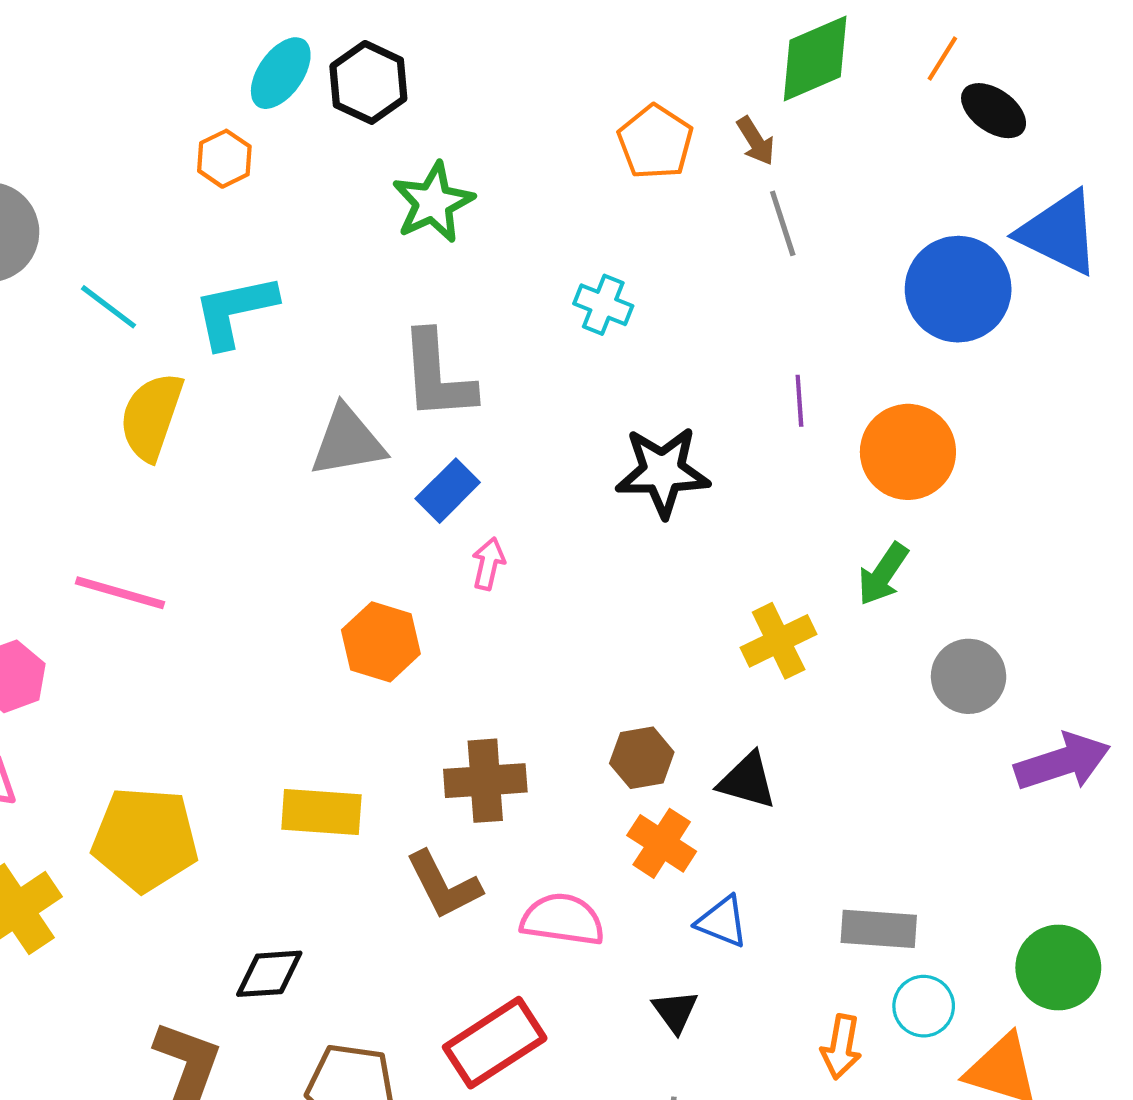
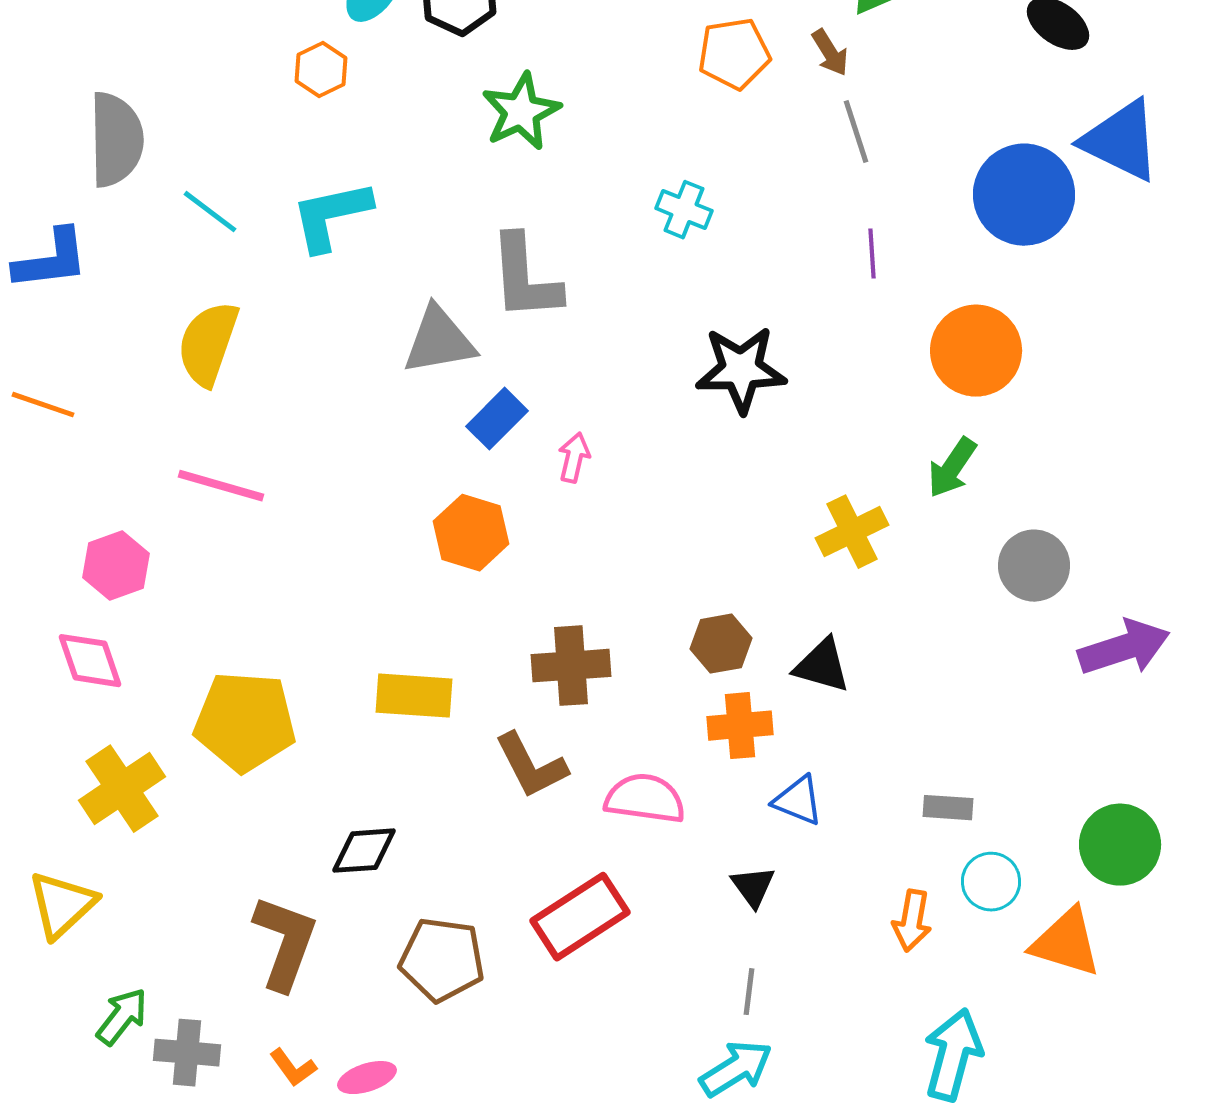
orange pentagon: (655, 142) -> (734, 54), turned 30
purple line: (799, 401) -> (872, 254), moved
yellow semicircle: (151, 416) -> (208, 344), moved
blue rectangle: (448, 491) -> (497, 419), moved
orange cross: (662, 843) -> (740, 726), turned -38
gray rectangle: (879, 929) -> (948, 808), size x0.7

